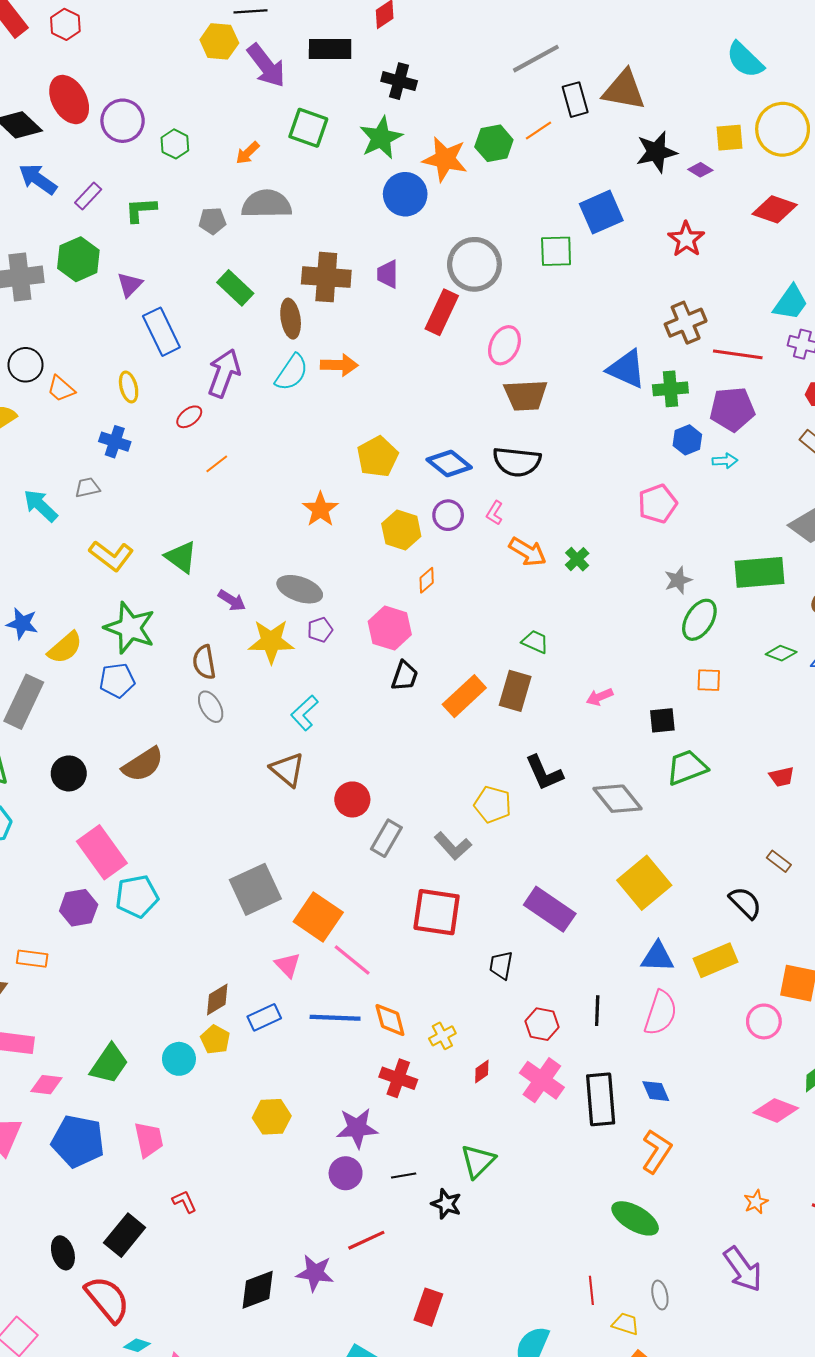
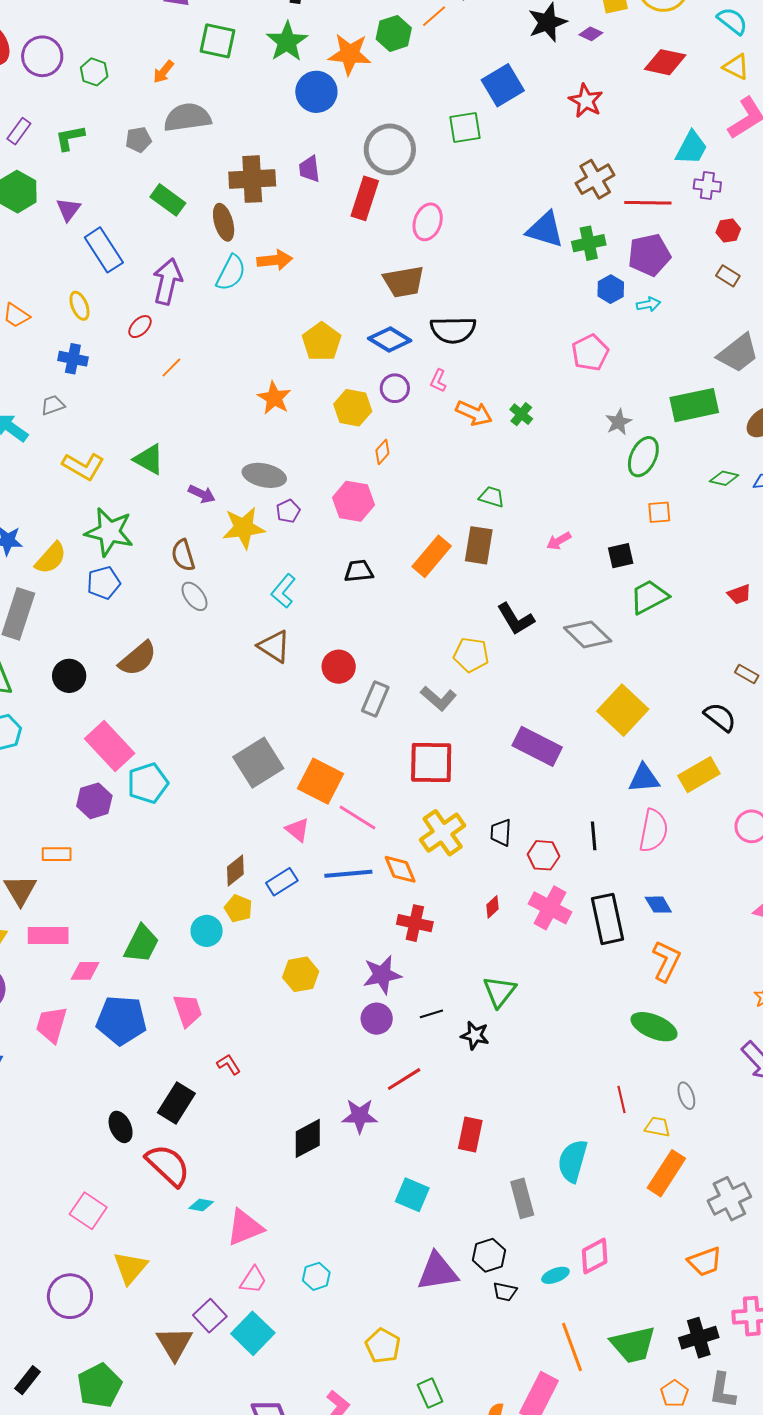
brown trapezoid: (526, 395) -> (404, 282), moved
black trapezoid: (405, 676) -> (359, 571), moved, turned -108
black trapezoid: (501, 965) -> (501, 833), moved
yellow cross: (442, 1036) -> (443, 833), moved, size x1.8

